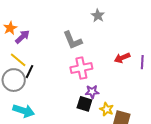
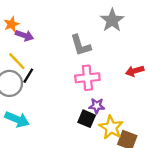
gray star: (98, 15) -> (112, 20), size x1.5
purple arrow: (22, 37) -> (24, 35), turned 56
yellow star: (107, 109) -> (111, 127), size x1.5

